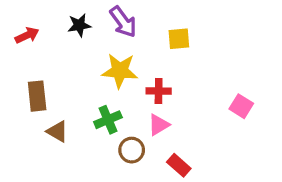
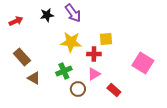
yellow square: (179, 39) -> (106, 39), moved
brown rectangle: (37, 96) -> (22, 57), turned -36
pink square: (241, 106) -> (143, 63), size x1.5
red rectangle: (179, 165) -> (114, 90), moved

